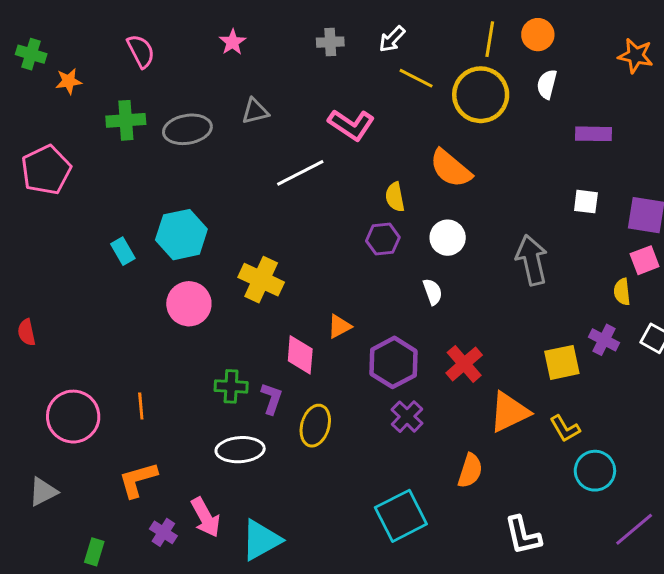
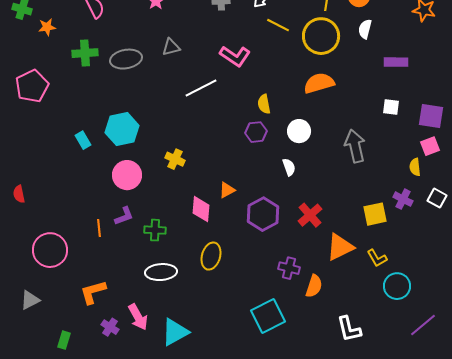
orange semicircle: (451, 168) -> (319, 83), moved, turned 124
yellow cross: (261, 280) -> (175, 159), size x0.7
purple L-shape: (272, 399) -> (124, 216), moved, turned 50
orange line: (141, 406) -> (99, 228), moved
purple cross: (407, 417) -> (289, 268), moved, turned -30

